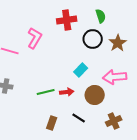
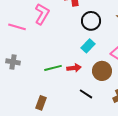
black circle: (93, 39) -> (91, 21), moved
brown rectangle: (52, 123) -> (41, 103), moved

